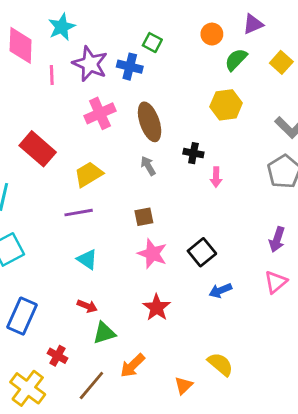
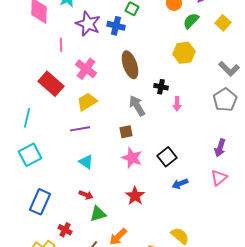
pink line: (52, 75) -> (61, 45), moved
pink cross: (100, 113) -> (86, 69), moved, turned -30
gray arrow: (148, 166) -> (137, 106), moved, size x1.5

